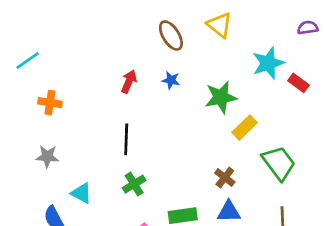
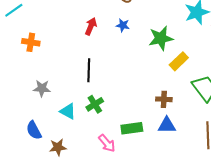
gray star: (47, 156) -> (42, 88), moved
brown cross: (225, 178) -> (164, 99), turned -35
cyan triangle: (82, 193) -> (68, 111), moved

